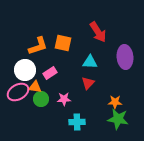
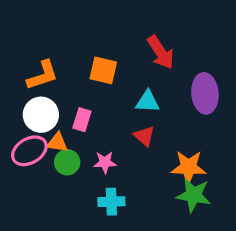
orange L-shape: (38, 46) -> (43, 75), moved
pink rectangle: (50, 73) -> (82, 120), turned -40
red triangle: (88, 83) -> (144, 136), turned -32
orange star: (115, 102) -> (189, 167), size x1.5
cyan cross: (77, 122) -> (111, 202), moved

